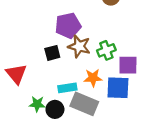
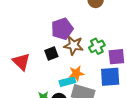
red triangle: (16, 74) -> (21, 62), moved
orange star: (93, 78) -> (76, 73), moved

